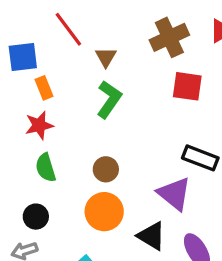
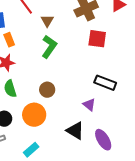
purple triangle: (174, 194) -> (89, 105), size x0.6
orange circle: (104, 212) -> (34, 115), moved

